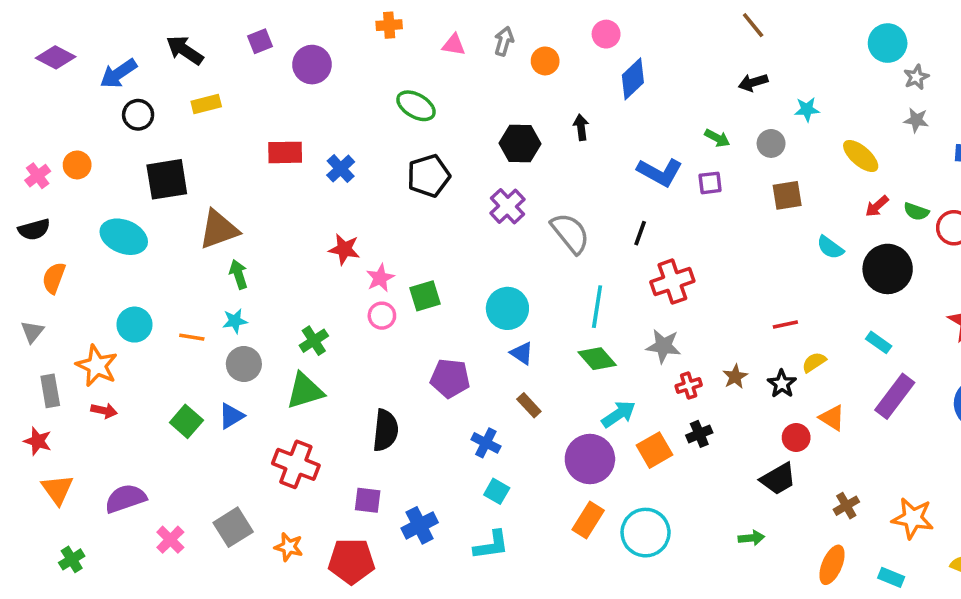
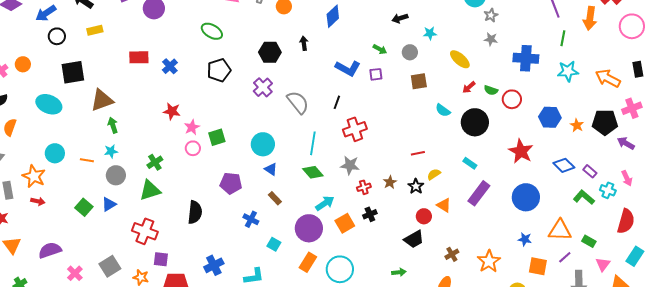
cyan square: (497, 491) -> (274, 244), moved
purple square: (368, 500) -> (161, 259), moved
orange star: (913, 518) -> (489, 261), turned 30

